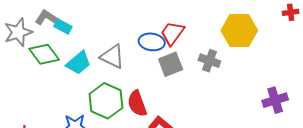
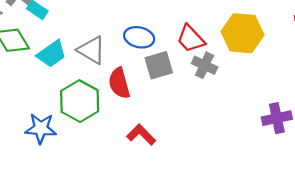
red trapezoid: (172, 33) -> (191, 39), moved, turned -84
red semicircle: (137, 104) -> (119, 83), moved

